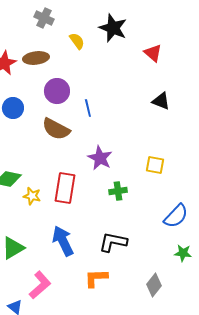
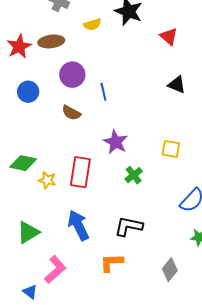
yellow semicircle: (77, 41) -> (92, 24), turned 108
brown semicircle: (56, 129) -> (71, 113), size x0.7
green cross: (118, 191) -> (134, 175), turned -30

